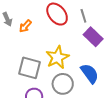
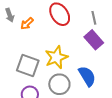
gray line: (83, 16) -> (94, 18), moved

